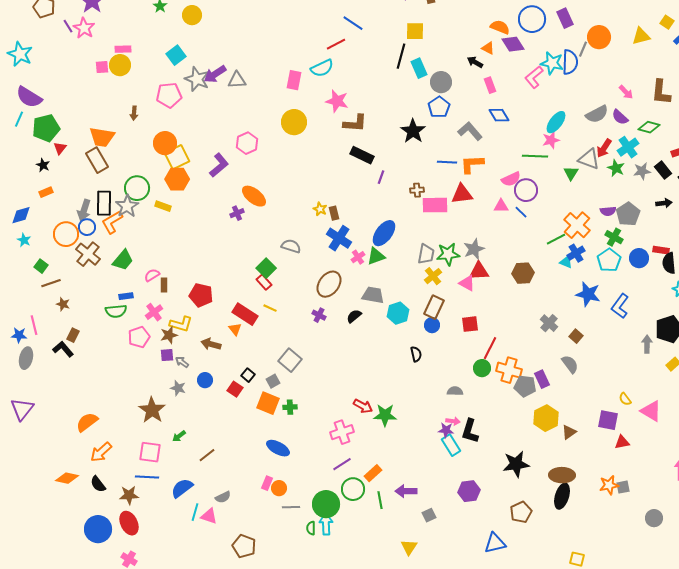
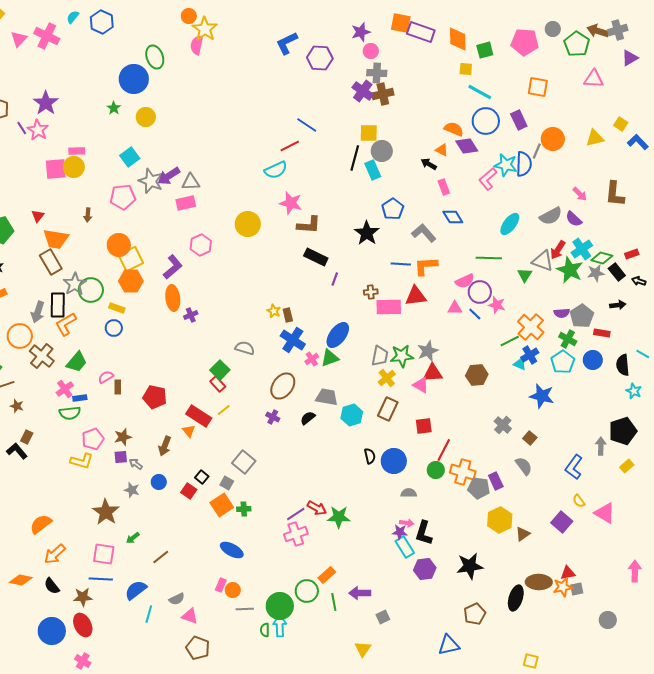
pink square: (102, 67) -> (56, 169), size x1.6
pink rectangle: (294, 80) -> (186, 203), moved, turned 66
gray circle: (441, 82) -> (382, 151), moved
green diamond: (649, 127) -> (602, 258), moved
pink star: (551, 140) -> (497, 305), moved, turned 30
red triangle: (60, 148) -> (38, 216), moved
green star: (616, 168) -> (570, 270), size x1.5
orange ellipse: (254, 196) -> (173, 298), moved, turned 45
gray star: (127, 206) -> (75, 284), moved
blue circle: (87, 227) -> (114, 328), moved
red rectangle: (661, 250) -> (602, 333), moved
blue L-shape: (620, 306) -> (574, 467), moved
yellow line: (270, 308) -> (224, 410), turned -64
pink cross: (154, 312) -> (65, 389), moved
yellow L-shape: (181, 324) -> (82, 461), moved
blue circle: (432, 325) -> (394, 461), moved, size x1.6
brown arrow: (211, 344) -> (165, 446), turned -84
gray square: (273, 381) -> (227, 483), turned -32
orange square: (268, 403) -> (222, 505), turned 35
purple square: (608, 420) -> (562, 522), turned 30
red triangle: (622, 442) -> (568, 573), moved
purple line: (342, 464) -> (296, 514), moved
brown ellipse: (562, 475) -> (539, 582), moved
purple hexagon: (469, 491) -> (425, 569), moved
pink triangle: (209, 516) -> (190, 616), moved

